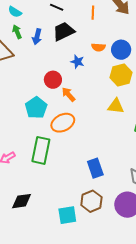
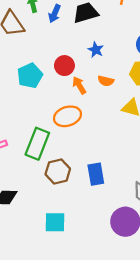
orange semicircle: (98, 47) -> (106, 81), moved
cyan pentagon: (36, 108) -> (30, 76), moved
brown hexagon: (91, 201) -> (58, 172), moved

